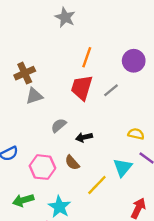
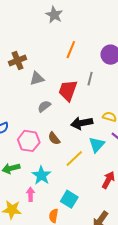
red trapezoid: (82, 88) -> (68, 91), moved
gray line: (111, 90) -> (90, 79), turned -40
gray triangle: (34, 96) -> (37, 78), moved
black arrow: (84, 137) -> (82, 123), moved, size x1.5

